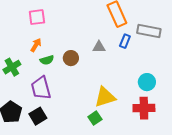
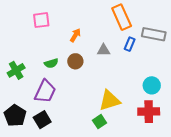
orange arrow: (36, 45) -> (75, 35), moved
purple trapezoid: (41, 88) -> (45, 91), turned -140

